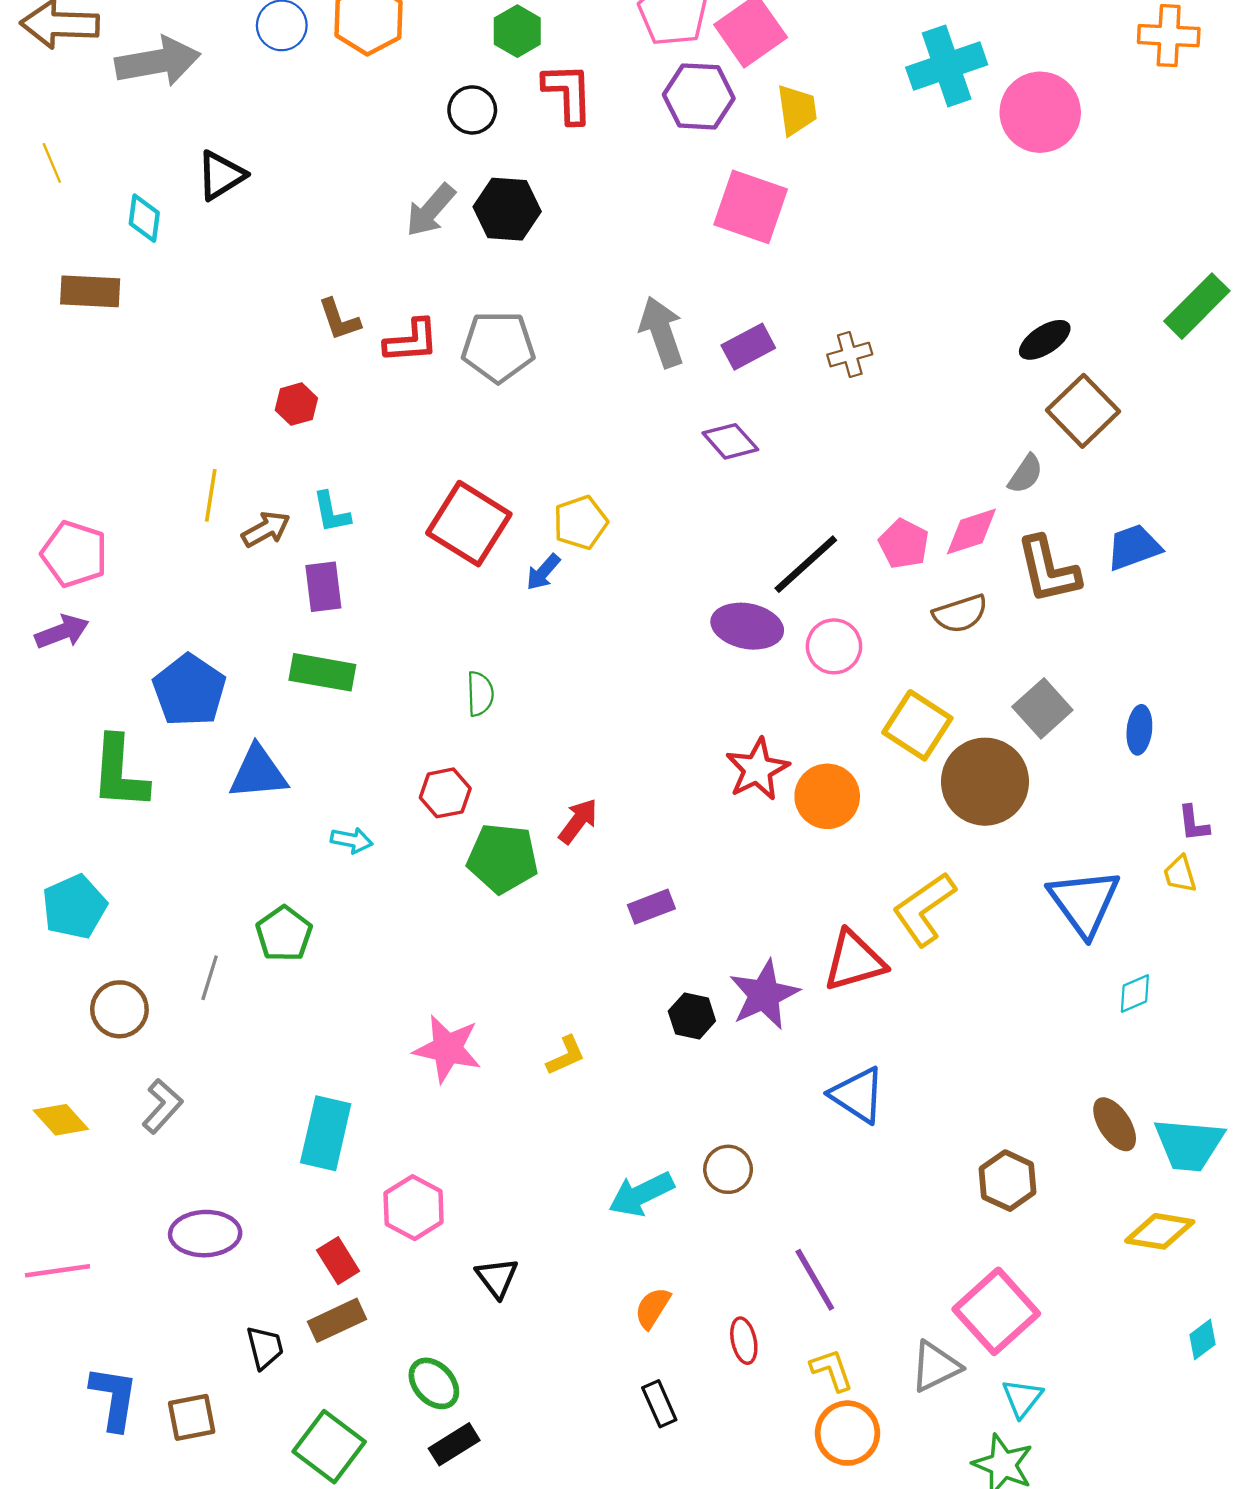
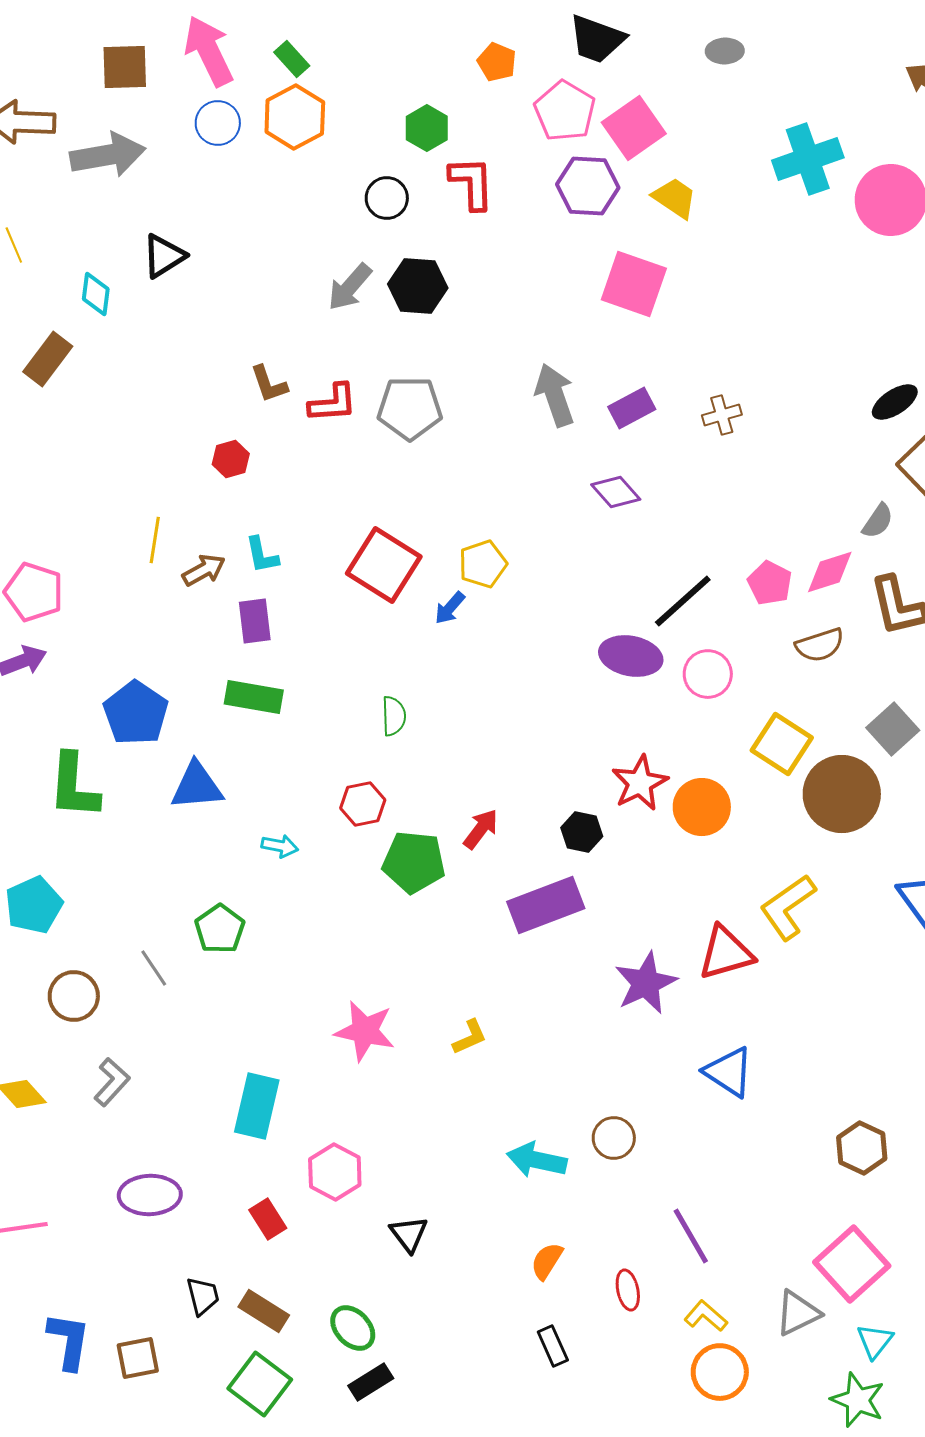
yellow trapezoid: (797, 110) -> (675, 198), turned -48
brown rectangle: (90, 291) -> (48, 359), turned -56
purple rectangle: (651, 907) -> (546, 905), size x1.8
gray line: (210, 978) -> (154, 968), turned -51
black hexagon: (692, 1016) -> (582, 832), moved
cyan arrow: (641, 1194) -> (537, 1160), turned 38
brown rectangle: (337, 1320) -> (264, 1311), moved, turned 57
yellow L-shape: (832, 1370) -> (706, 1316), turned -30

